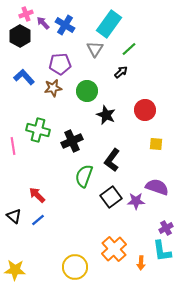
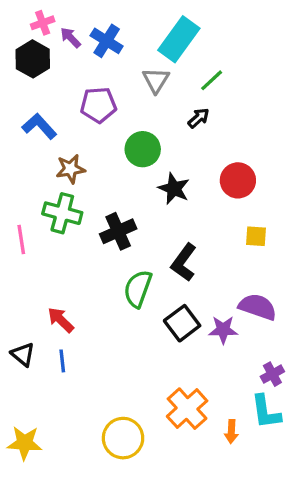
brown star: (53, 88) -> (71, 169), moved
blue line: (38, 220) -> (62, 361), turned -56

